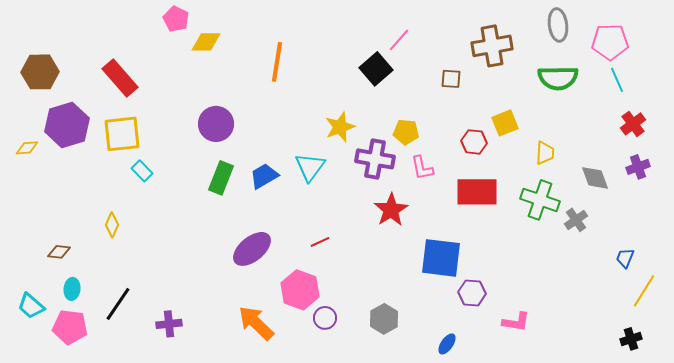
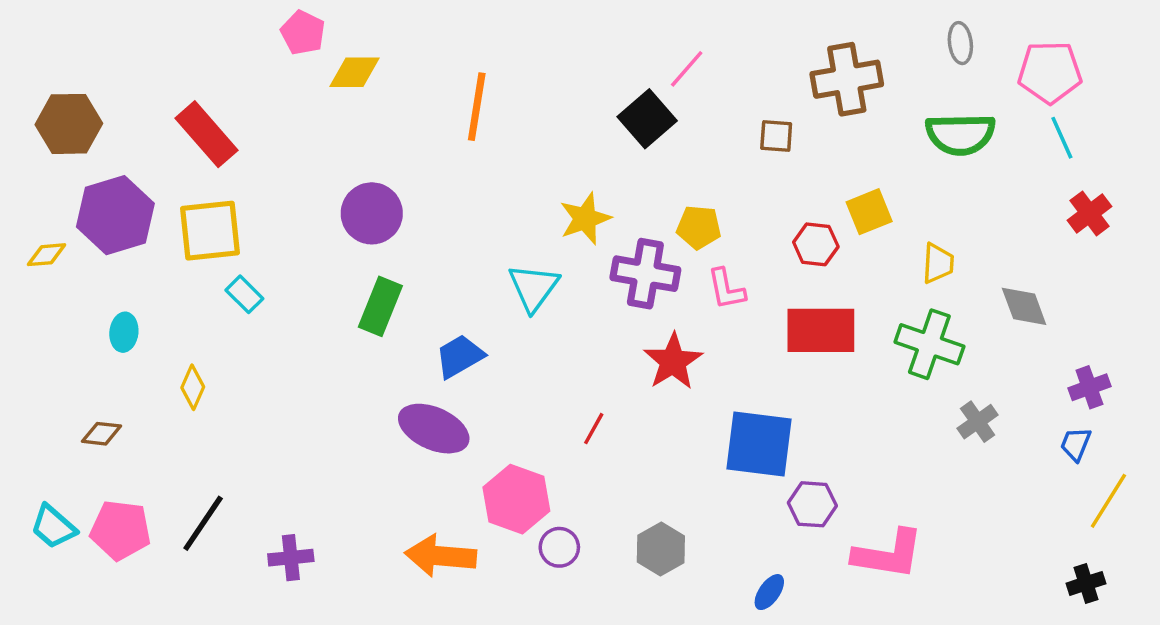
gray ellipse: (558, 25) -> (960, 43), size x0.7
purple cross: (638, 167) -> (1089, 387), moved
blue trapezoid: (264, 176) -> (460, 356), moved
gray cross: (576, 220) -> (978, 422), moved
red line: (320, 242) -> (594, 429), moved, turned -36
purple ellipse: (252, 249) -> (434, 429), turned 63
cyan ellipse: (72, 289) -> (124, 332), moved
pink L-shape: (516, 322) -> (888, 554), size x1.5
orange arrow: (256, 323) -> (441, 556), turned -39
pink pentagon: (70, 327) -> (120, 530), moved

